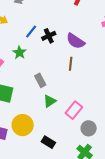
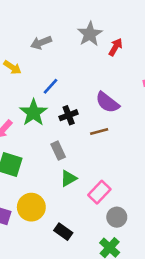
black cross: (49, 36) -> (69, 115), moved
green star: (19, 53) -> (33, 113), size x1.5
brown line: (71, 64) -> (99, 132), turned 64

